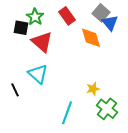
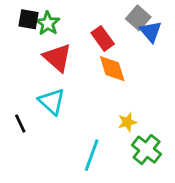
red rectangle: (67, 16) -> (103, 38), moved
black square: (21, 28) -> (28, 19), moved
orange diamond: (91, 38) -> (112, 69), moved

